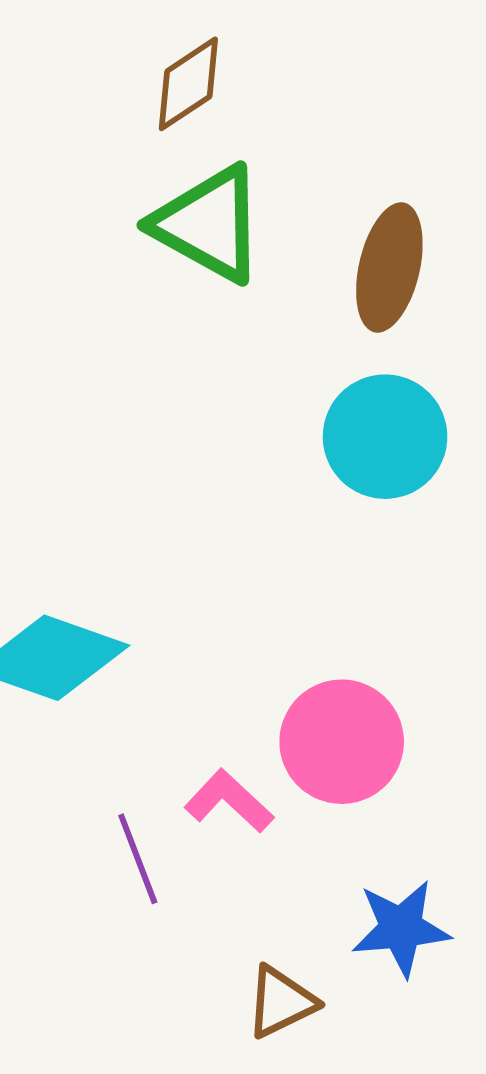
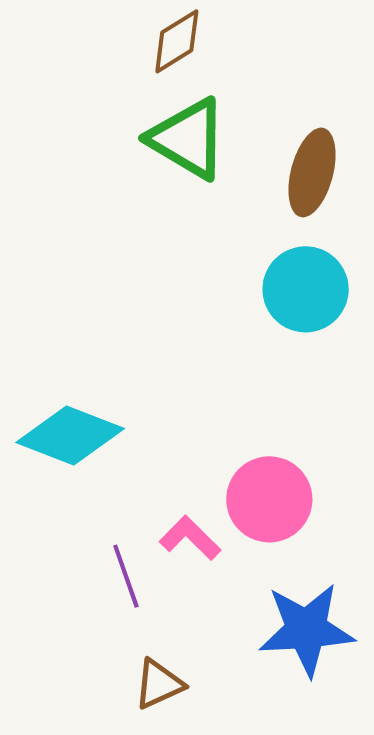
blue star: (401, 928) -> (306, 630), size x1.4
brown triangle: (281, 1002) -> (159, 684), moved

